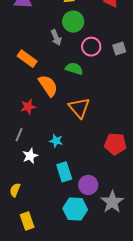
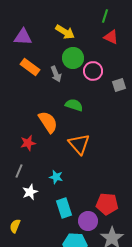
pink circle: (91, 47) -> (93, 71), moved
orange rectangle: (27, 59) -> (30, 67), moved
red pentagon: (115, 144) -> (107, 204), moved

